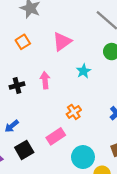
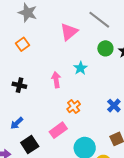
pink triangle: (62, 42) -> (69, 32), moved
pink arrow: (45, 80) -> (56, 80), moved
black cross: (17, 86) -> (19, 85), turned 32

